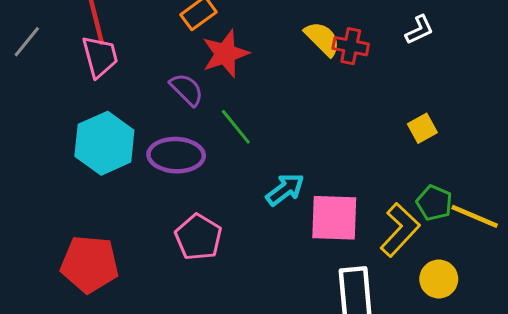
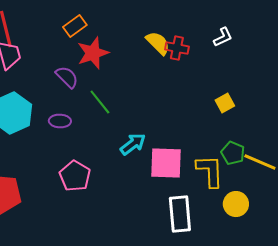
purple ellipse: (176, 155) -> (60, 121), size x0.6
yellow L-shape: (400, 230) -> (210, 171), turned -45

